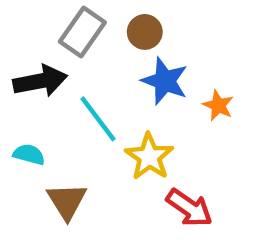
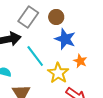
orange star: (218, 105) -> (80, 61), moved

